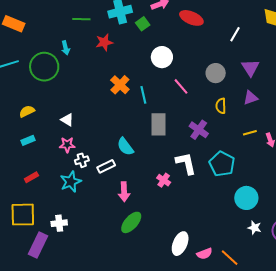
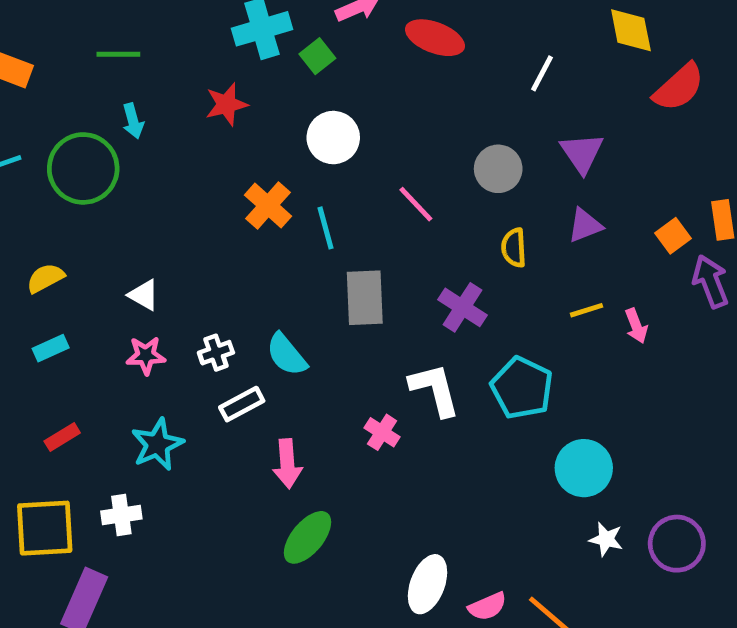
green line: (81, 19) -> (118, 54), moved
white circle: (162, 57) -> (333, 138), moved
white cross: (82, 160) -> (216, 353), moved
white cross: (59, 223) -> (121, 515), moved

